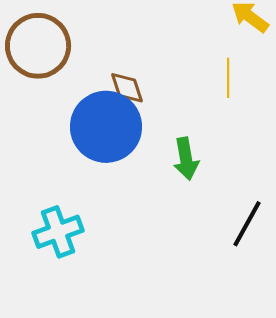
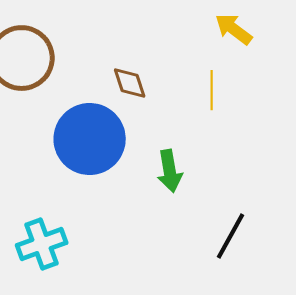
brown diamond: (127, 88) -> (130, 83), moved

